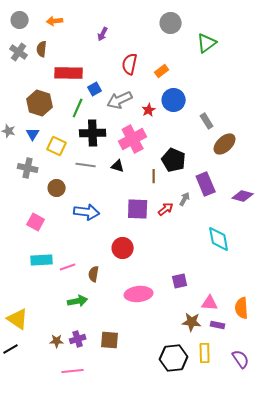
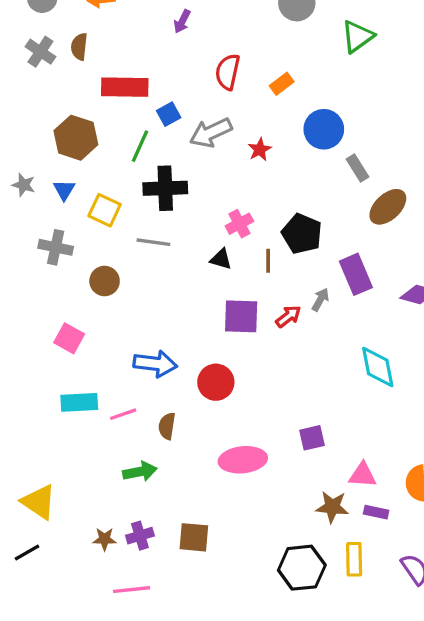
blue circle: (174, 100) -> (324, 129), moved
pink cross: (133, 139) -> (239, 224), moved, size x0.6
black triangle: (118, 166) -> (221, 259), moved
blue arrow: (87, 212) -> (155, 364), moved

